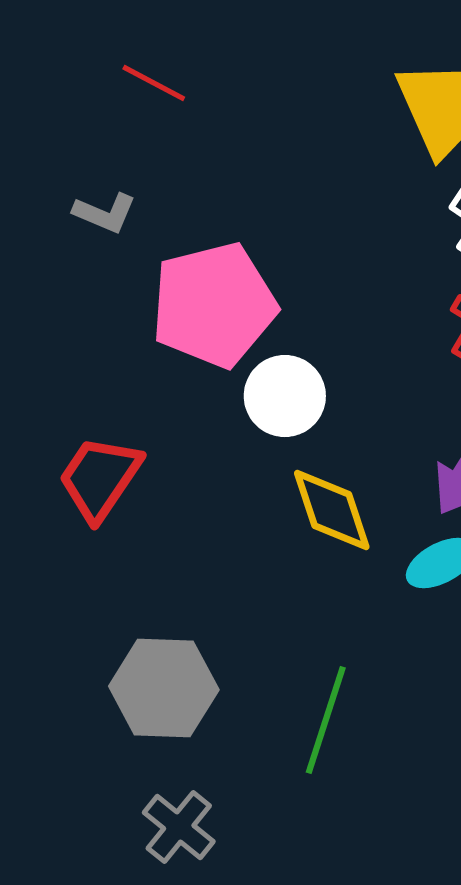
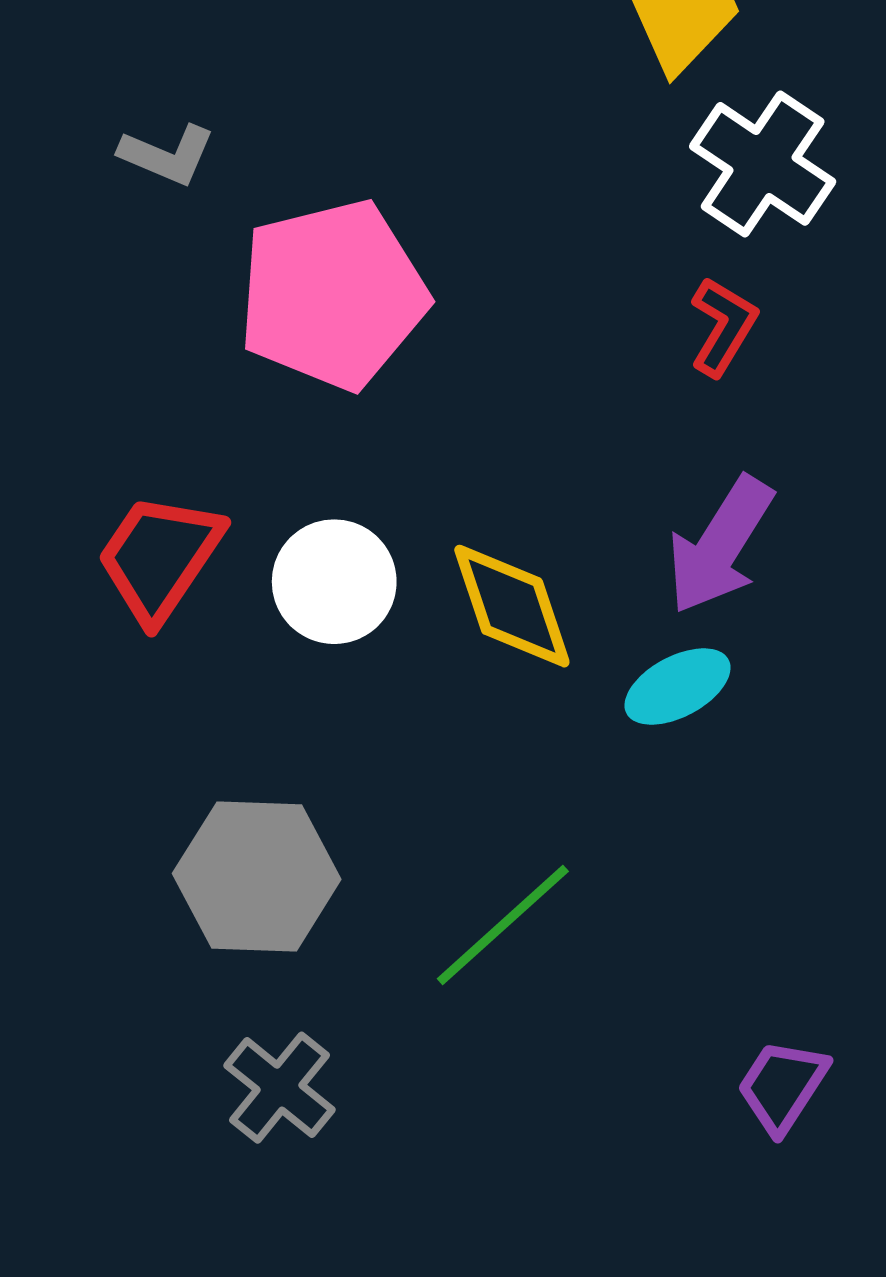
white circle: (285, 396) -> (334, 582), moved
green line: (326, 720) -> (503, 925), turned 30

